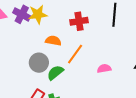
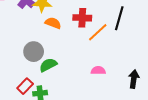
orange semicircle: (53, 41) -> (53, 23), moved
orange line: (75, 54) -> (98, 32), moved

